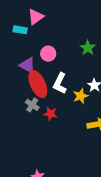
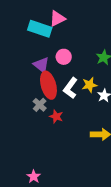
cyan rectangle: (20, 30) -> (40, 29), size x1.6
yellow star: (81, 96) -> (90, 85), moved

